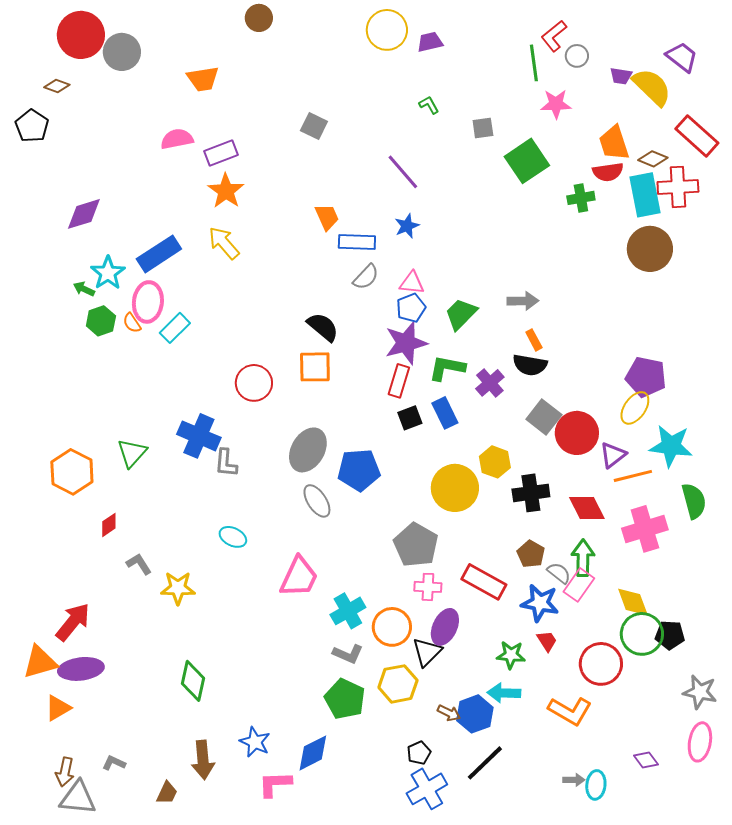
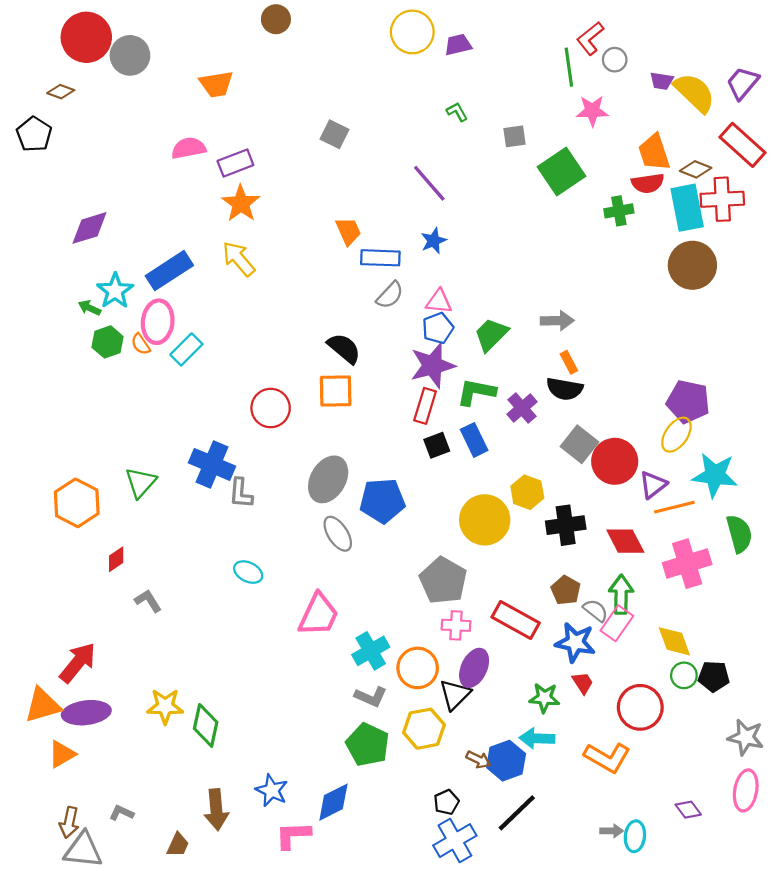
purple trapezoid: (682, 57) -> (743, 83), moved, turned -88
yellow star: (178, 588) -> (165, 706), moved
green circle: (642, 634) -> (684, 675), size x0.6

